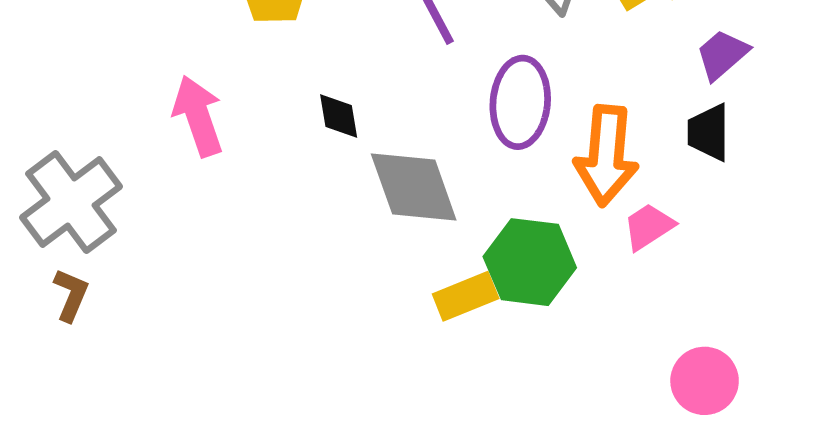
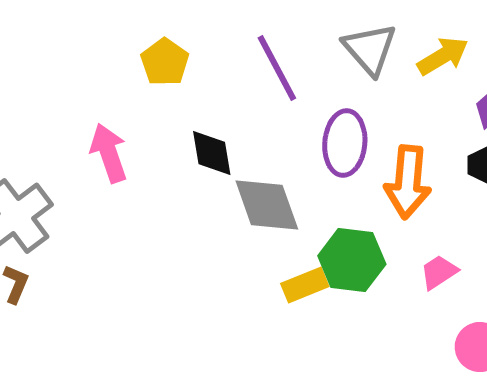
black diamond: (339, 116) -> (212, 153), size x1.4
pink trapezoid: (649, 227) -> (439, 272), moved

